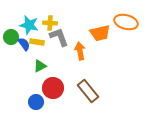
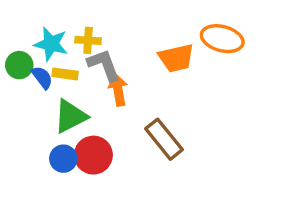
orange arrow: (80, 51) -> (118, 90), moved
green triangle: (40, 66) -> (70, 116), size x1.5
brown rectangle: (88, 91) -> (164, 139), moved
blue circle: (36, 102) -> (63, 159), moved

